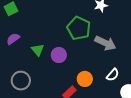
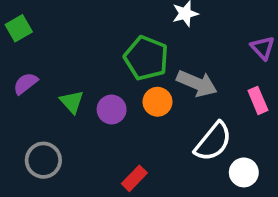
white semicircle: (113, 75) -> (213, 142), size x1.6
orange circle: (85, 79) -> (157, 102), moved

